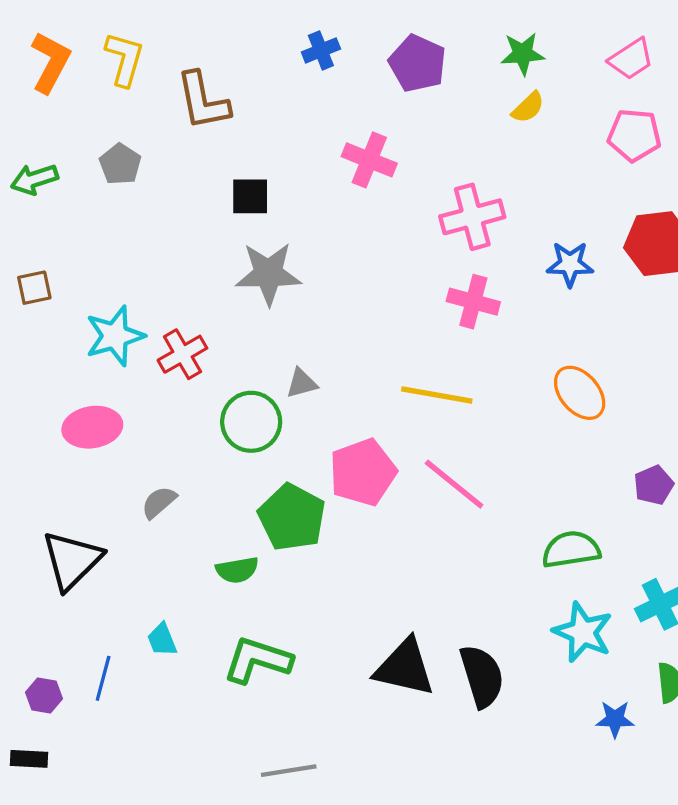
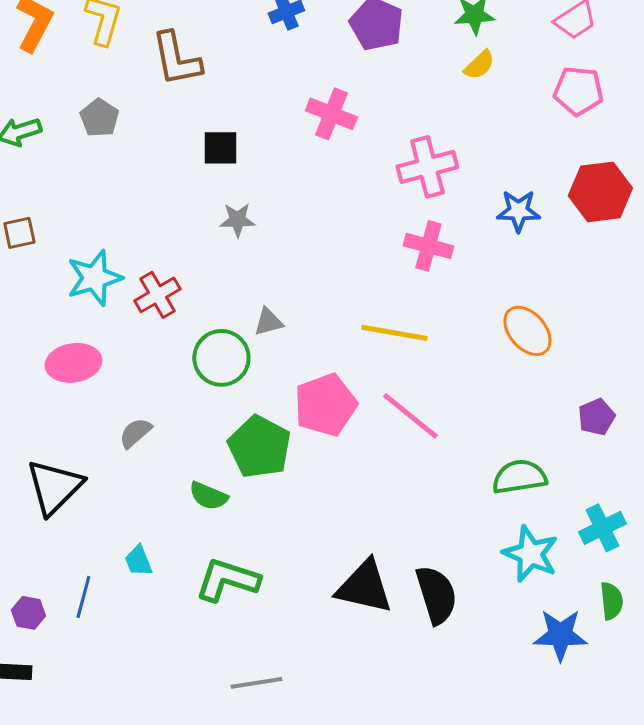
gray star: (268, 274) -> (237, 220), size x0.6
green semicircle: (237, 570) -> (208, 496), turned 33
blue star: (615, 719) -> (560, 635), size x1.5

